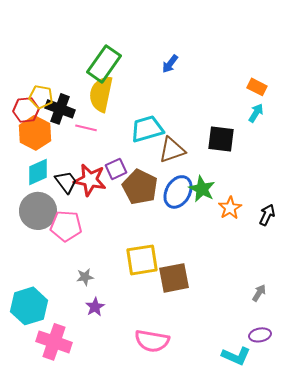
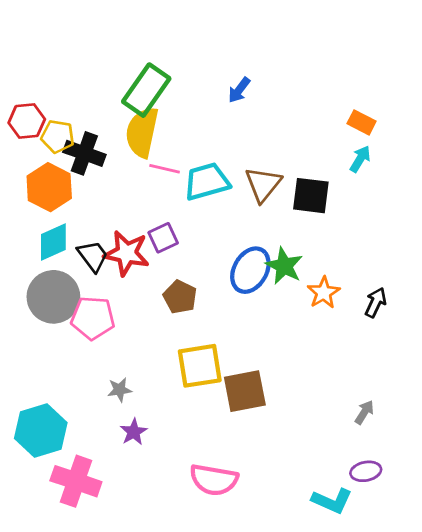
red hexagon: (26, 110) -> (27, 121), moved
pink line: (86, 128) -> (165, 169), moved
brown triangle: (172, 150) -> (263, 184), moved, turned -32
brown pentagon: (140, 187) -> (180, 297), moved, size x0.7

